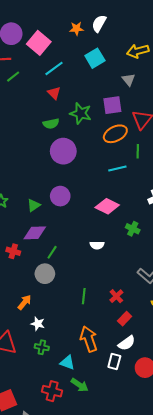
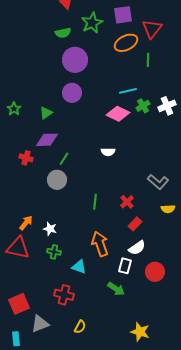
green star: (81, 113) -> (92, 23), turned 30
cyan line: (117, 169) -> (128, 91), moved
purple circle: (60, 196) -> (72, 93), moved
green cross: (133, 229) -> (143, 106), moved, turned 32
orange arrow: (24, 302) -> (26, 223), moved
green arrow: (80, 385) -> (116, 289), moved

